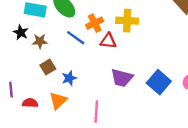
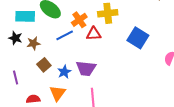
blue line: (76, 38) -> (65, 35), turned -54
purple trapezoid: (122, 78) -> (86, 68), moved
blue square: (159, 82) -> (138, 38), moved
purple line: (11, 90) -> (16, 78), moved

